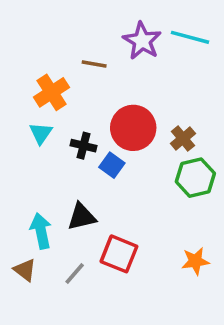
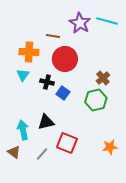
orange cross: (52, 92) -> (29, 52), turned 36
red circle: (133, 128) -> (65, 59), moved
green hexagon: (195, 178) -> (96, 100), moved

